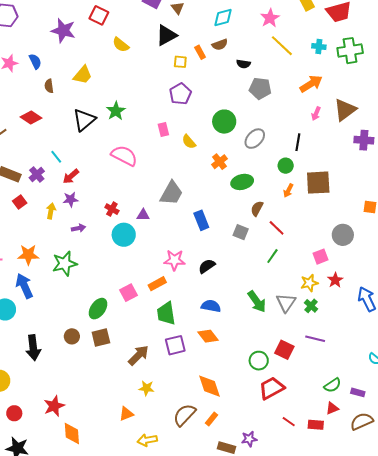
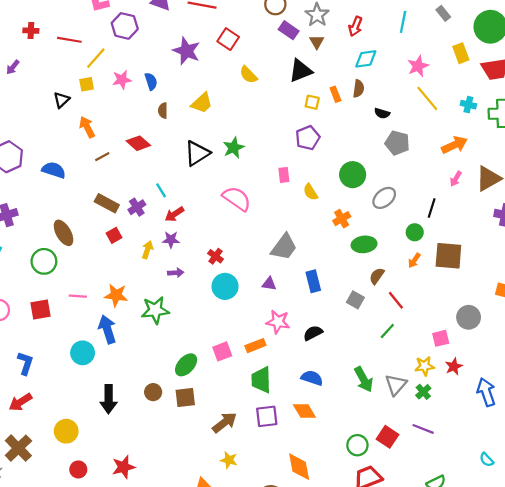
brown semicircle: (220, 45) -> (359, 89), turned -70
purple triangle: (143, 215) -> (269, 284), moved

